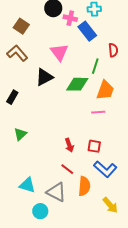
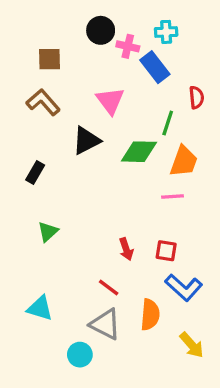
brown square: (21, 26) -> (50, 59), turned -35
red line: (67, 169) -> (109, 288), moved
cyan triangle: (27, 185) -> (40, 308), moved

